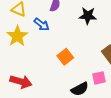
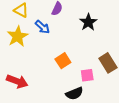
black star: (88, 16) -> (88, 22), turned 30
pink square: (99, 78) -> (87, 75), moved

